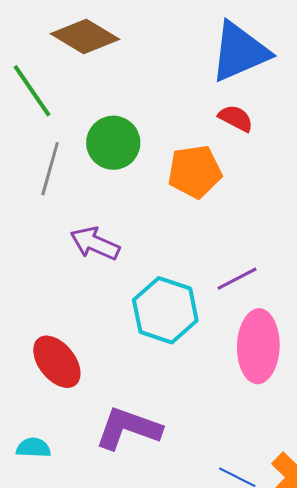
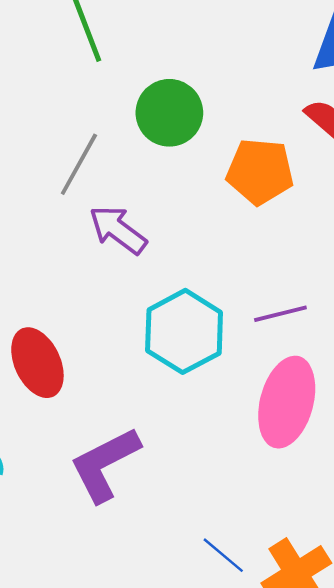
gray line: (50, 169) -> (79, 164), moved
purple L-shape: (128, 428) -> (105, 464), turned -60

